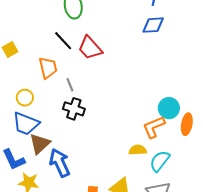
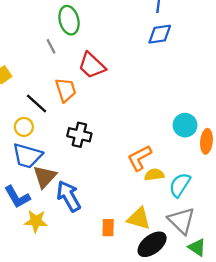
black line: (63, 41) -> (37, 103), moved
orange trapezoid: (48, 68) -> (66, 90), moved
gray line: (70, 85) -> (51, 46), moved
orange L-shape: (154, 127) -> (139, 158), moved

